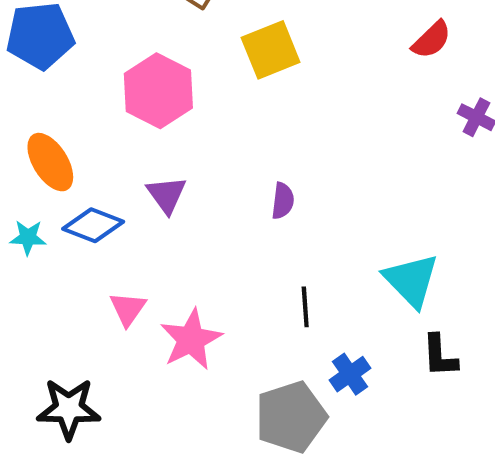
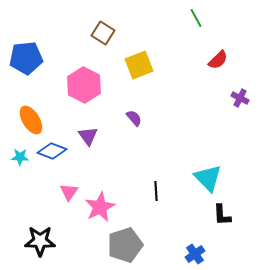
purple semicircle: (283, 201) -> (134, 118), moved, turned -48
blue cross: (350, 374) -> (195, 254), moved
gray pentagon: (291, 417) -> (125, 245), moved

